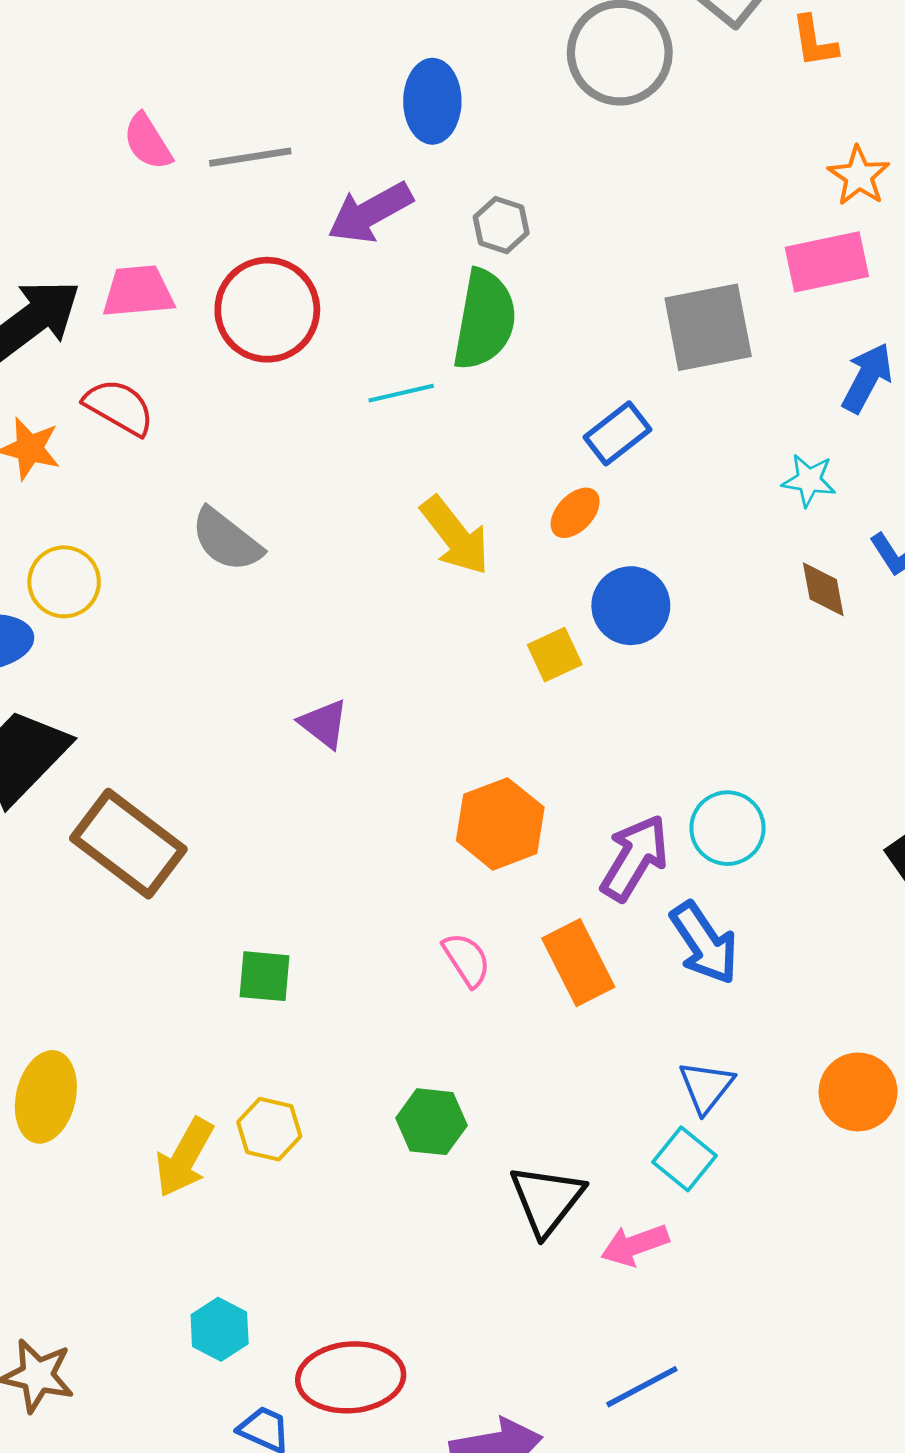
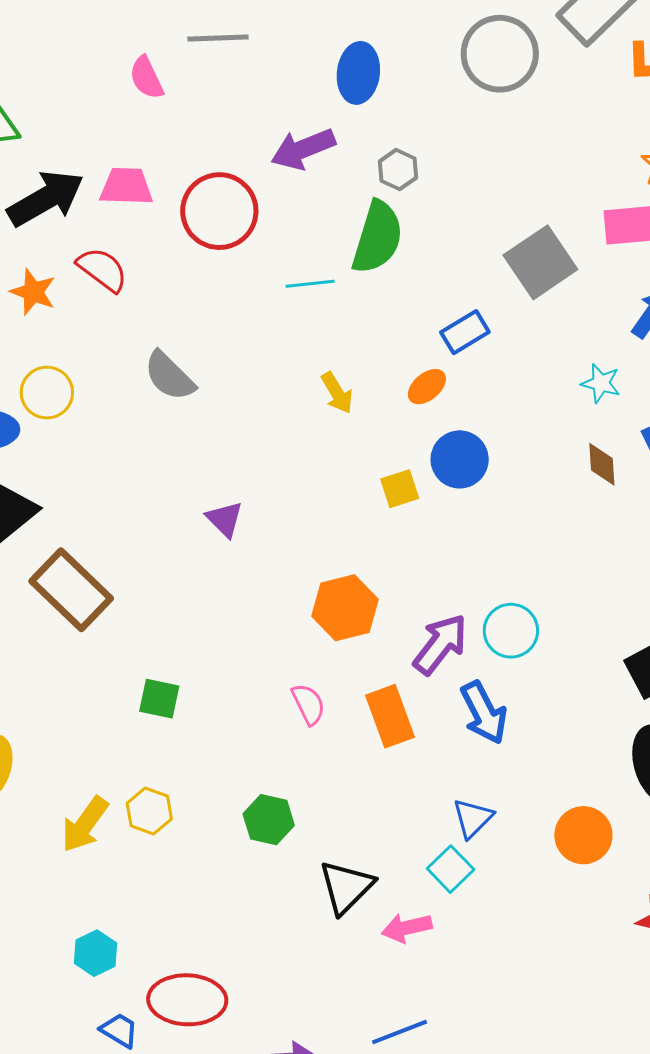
gray line: (250, 157) -> (218, 38), moved
gray square: (708, 327) -> (540, 262), turned -30
yellow arrow: (455, 536) -> (337, 393), size x0.7

